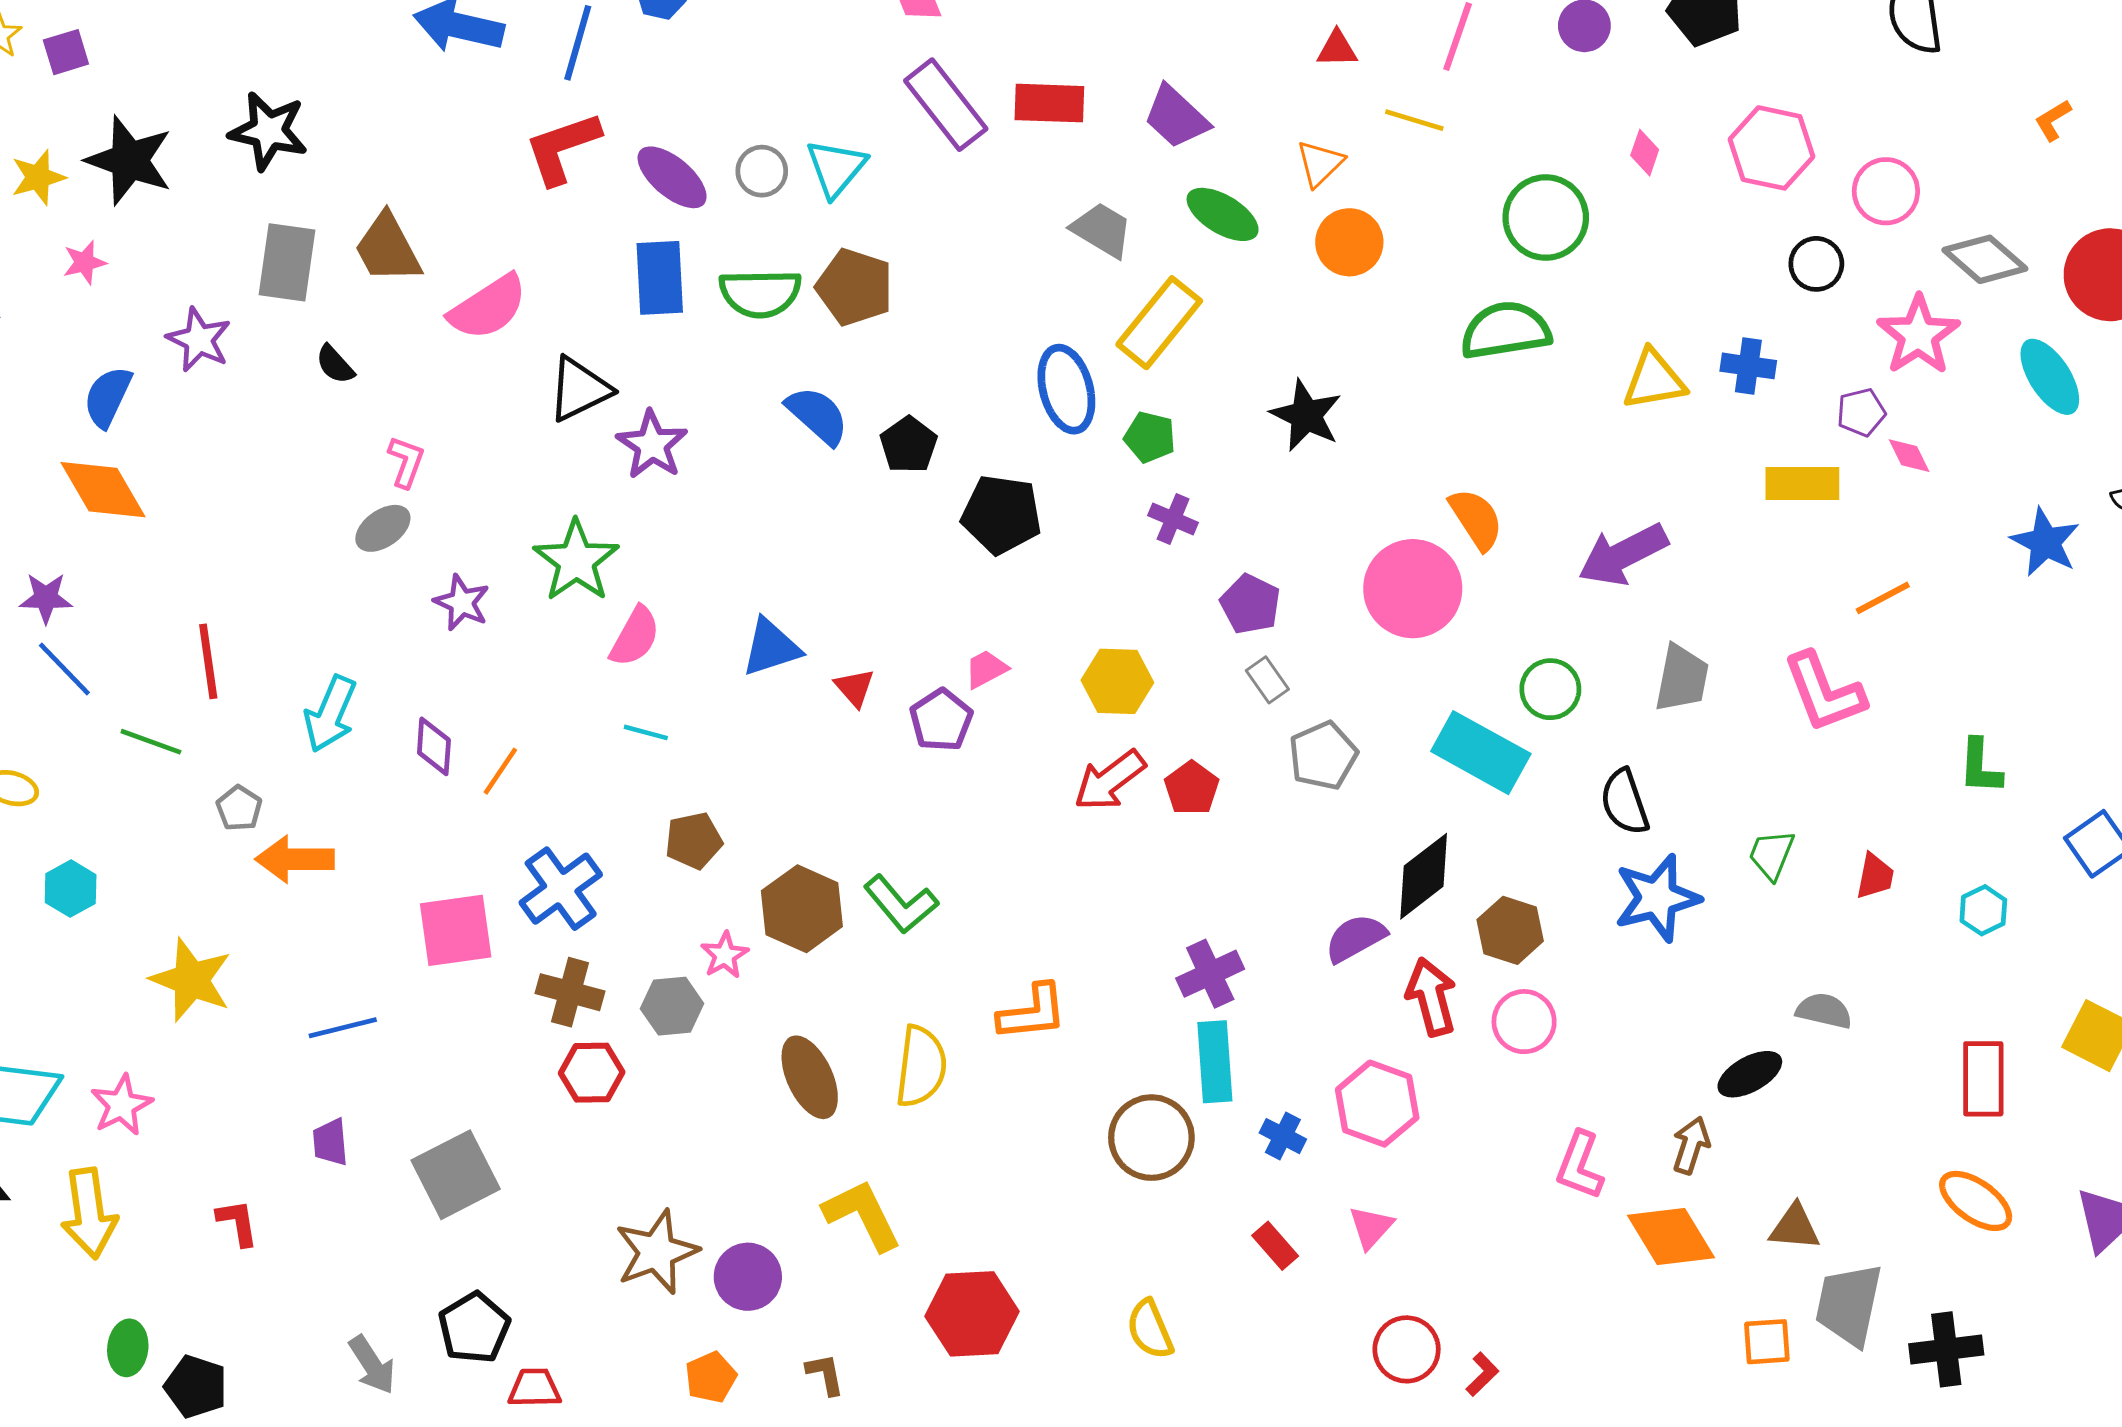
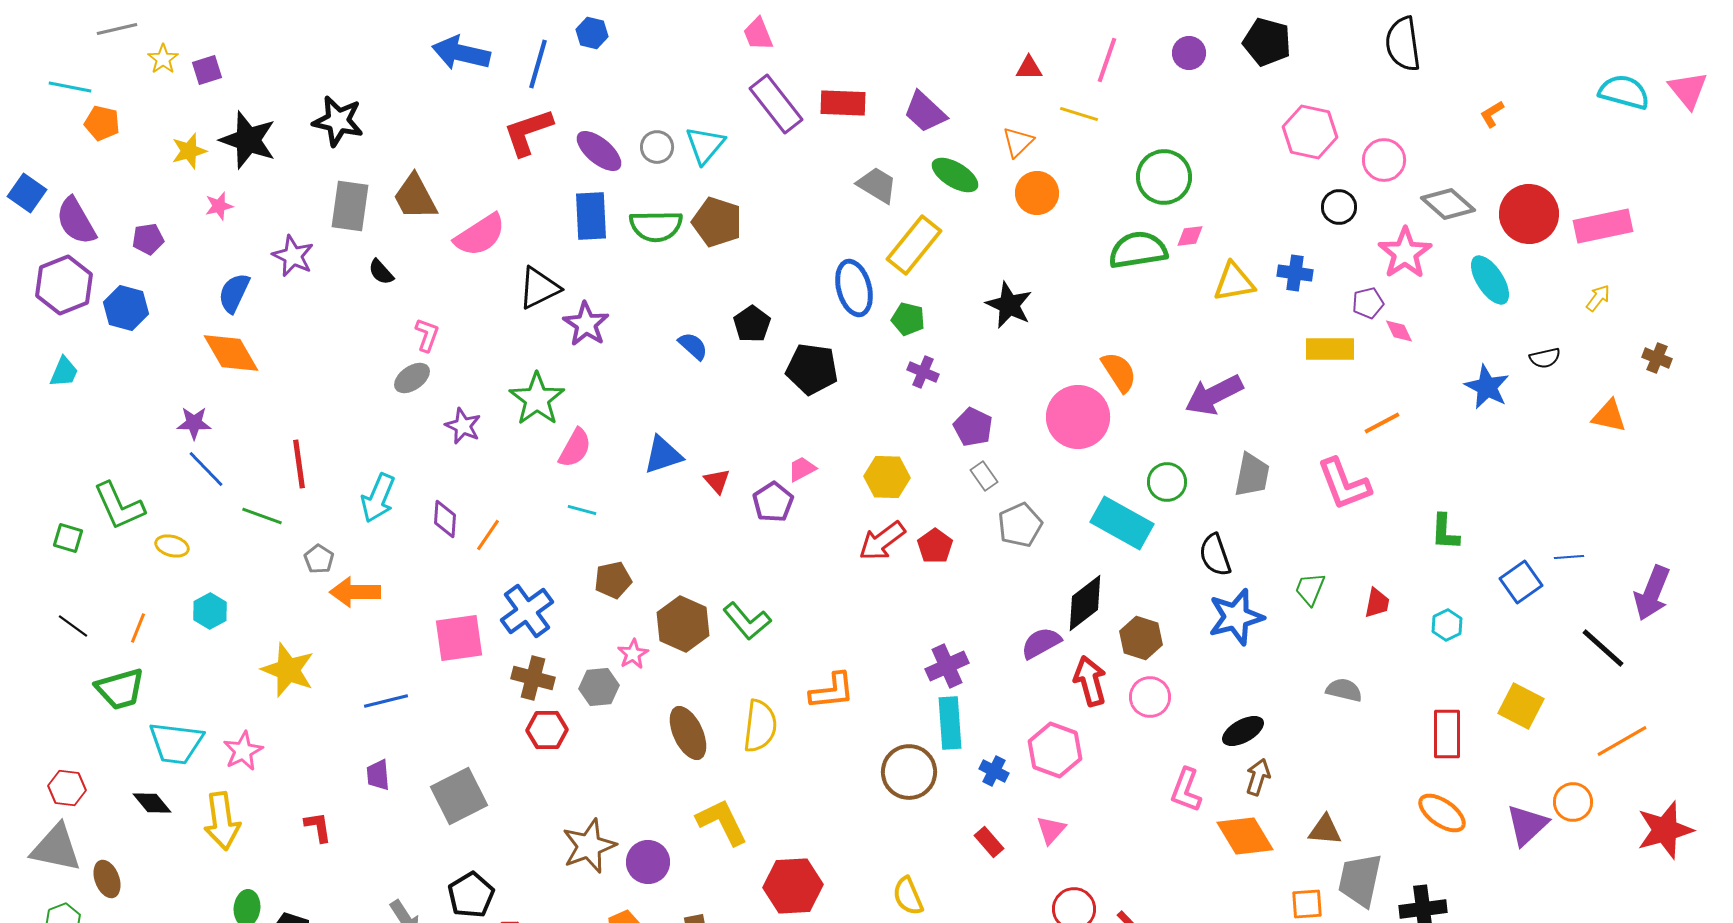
pink diamond: (1645, 153) -> (1190, 236), moved, turned 64
blue semicircle: (817, 415) -> (693, 346), moved, size x0.7
black ellipse: (1750, 1074) -> (1243, 731), moved

